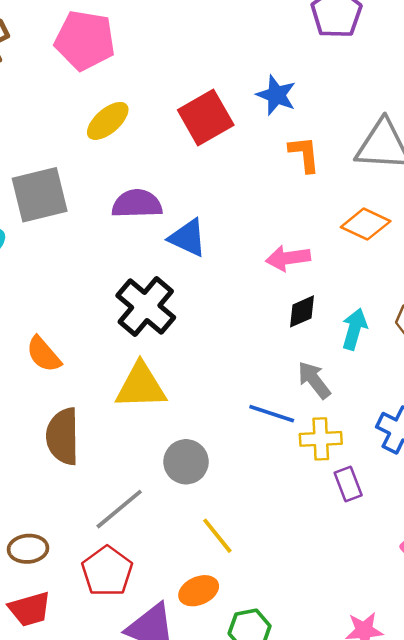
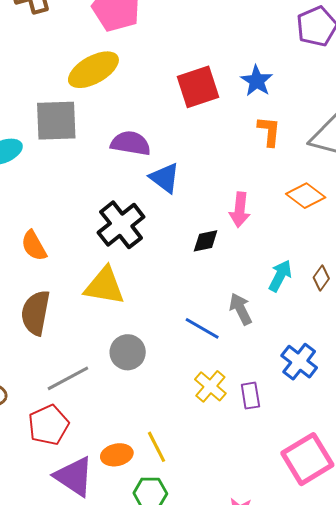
yellow ellipse: (108, 121) -> (93, 70), moved, size x1.4
pink arrow: (288, 258) -> (240, 210), turned -88
black diamond: (302, 311) -> (206, 241), moved
yellow cross: (321, 439) -> (210, 386), moved, turned 32
yellow line: (217, 536) -> (156, 447), moved

